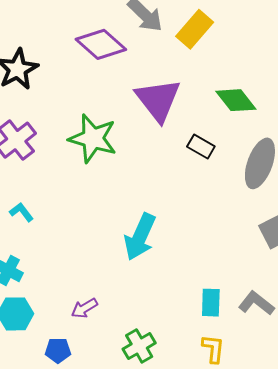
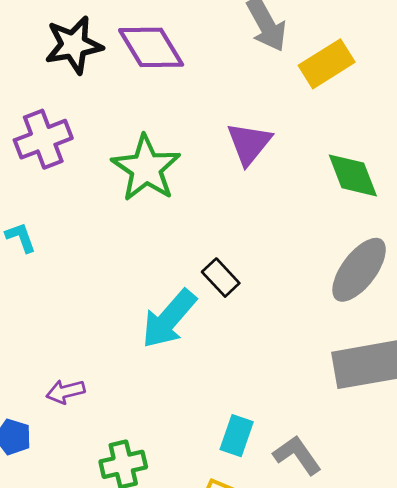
purple diamond: (101, 44) -> (151, 47), moved
purple triangle: (158, 100) -> (249, 143), size x0.7
black rectangle: (201, 146) -> (221, 278), moved

